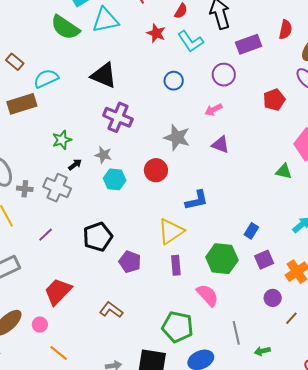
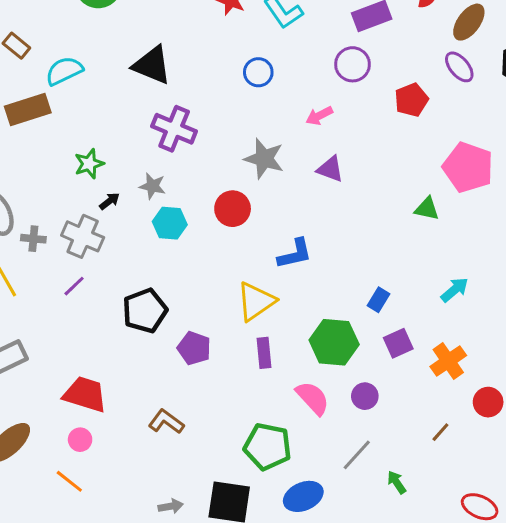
purple circle: (224, 75) -> (353, 64), moved
purple line: (46, 235) -> (74, 286), moved
red trapezoid: (58, 291) -> (85, 394), turned 64
purple circle: (273, 298) -> (365, 396), moved
pink circle: (40, 325) -> (80, 440), moved
gray line: (236, 333) -> (357, 455), turned 55
green arrow: (262, 351) -> (397, 482), turned 70
orange line: (59, 353) -> (69, 481), moved

